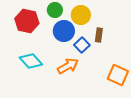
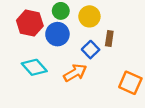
blue circle: (64, 31) -> (57, 34), moved

